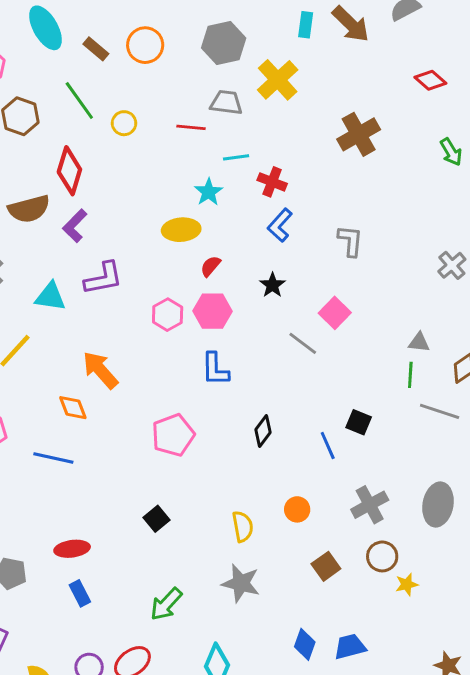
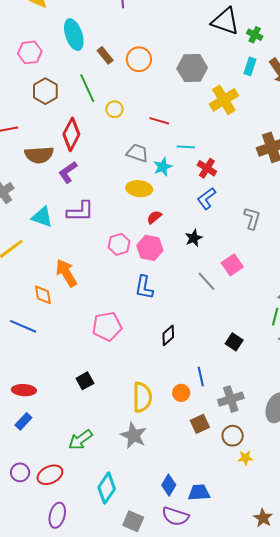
gray trapezoid: (226, 103) -> (137, 153), moved
blue line: (328, 446) -> (201, 377), moved
yellow semicircle: (243, 526) -> (142, 397), size x1.4
brown square: (326, 566) -> (200, 424), moved
blue rectangle: (80, 593) -> (23, 421), turned 60

